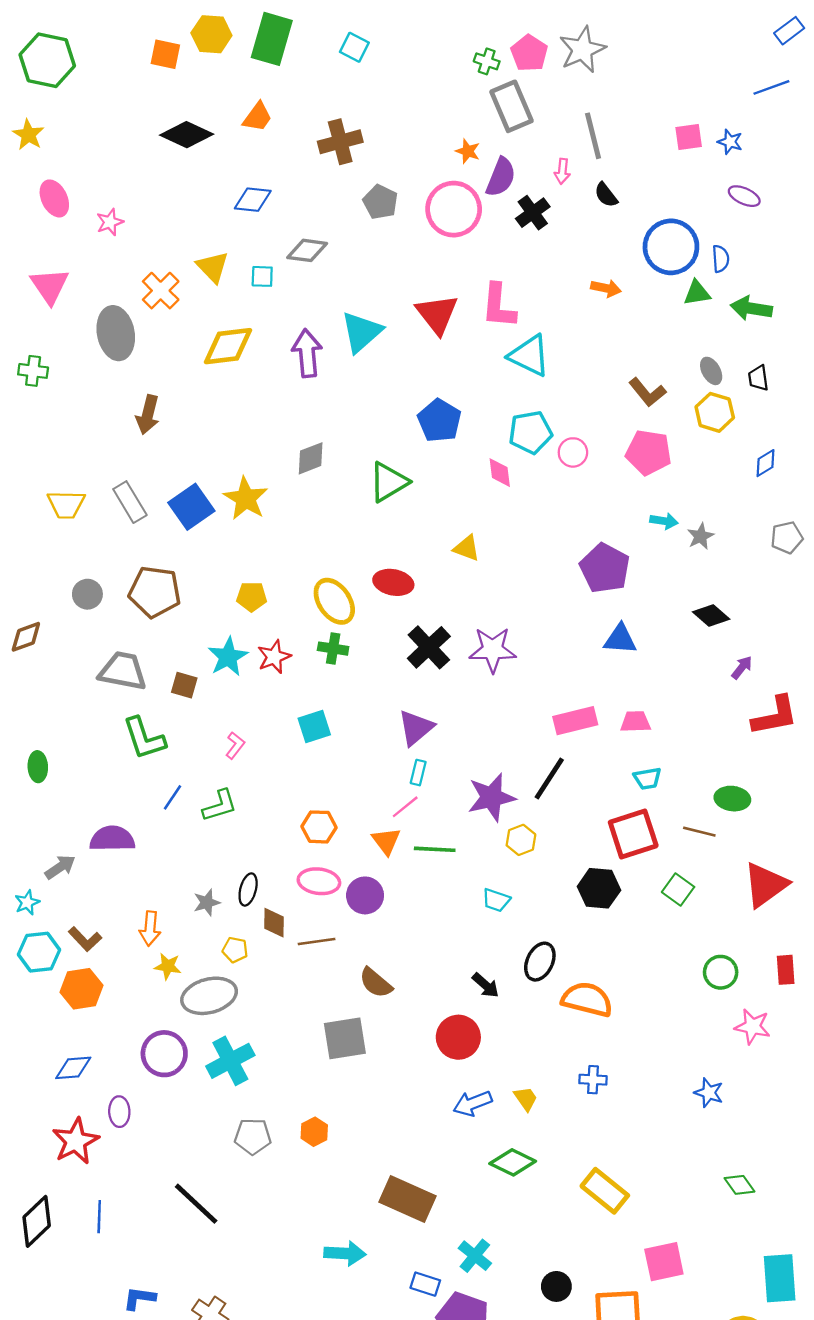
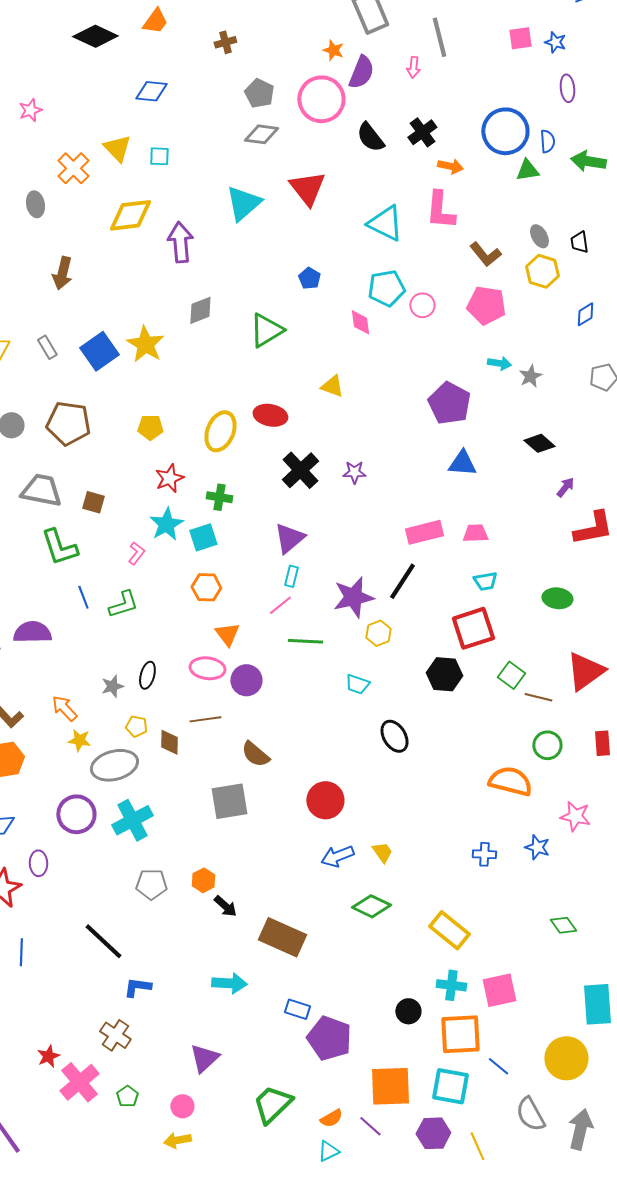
brown cross: (340, 142) -> (225, 42), size x0.6
black semicircle: (606, 195) -> (370, 137), moved, size x1.4
purple ellipse: (744, 196) -> (567, 88), turned 60
black cross: (533, 213) -> (422, 132), moved
gray diamond: (307, 250) -> (261, 134), moved
pink L-shape: (499, 306) -> (440, 210), moved
green arrow: (751, 308) -> (588, 161), moved
gray ellipse: (116, 333) -> (35, 204), size x0.6
purple arrow: (307, 353) -> (180, 242), moved
blue pentagon: (439, 421) -> (309, 278), size x0.6
gray rectangle: (130, 502) -> (47, 347), size x0.7
yellow ellipse: (334, 601) -> (220, 431), turned 57
green cross: (333, 649) -> (219, 497), moved
purple star: (493, 650) -> (354, 472), size x0.6
cyan star: (228, 657) -> (166, 524), moved
blue line: (172, 797) -> (83, 597), turned -55
orange hexagon: (319, 827) -> (206, 587), moved
brown line: (699, 832) -> (538, 697), moved
orange triangle: (386, 841) -> (227, 634), moved
brown diamond: (274, 923) -> (169, 742), moved
orange arrow: (150, 928) -> (64, 708), turned 132
black ellipse: (540, 962) -> (394, 736), turned -56
black arrow: (486, 985) -> (225, 906), moved
orange semicircle: (587, 999) -> (510, 781), moved
pink star: (752, 1027) -> (575, 816), moved
blue cross: (593, 1080) -> (484, 854), moved
cyan cross: (475, 1256) -> (451, 985), moved, turned -32
blue L-shape: (139, 1298) -> (137, 987), moved

